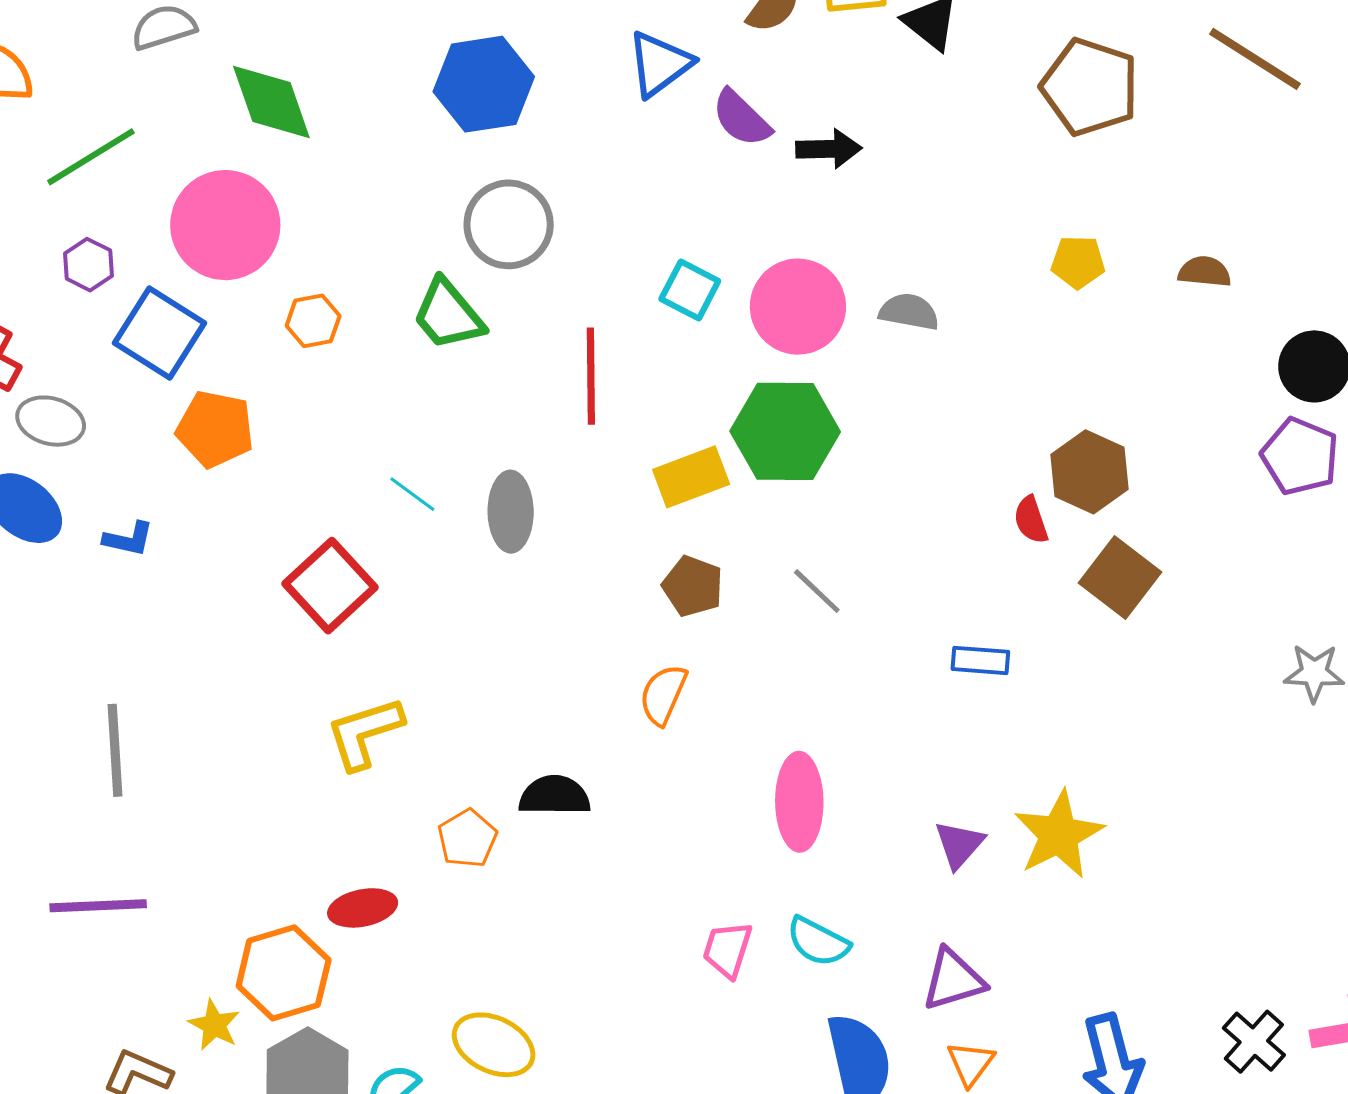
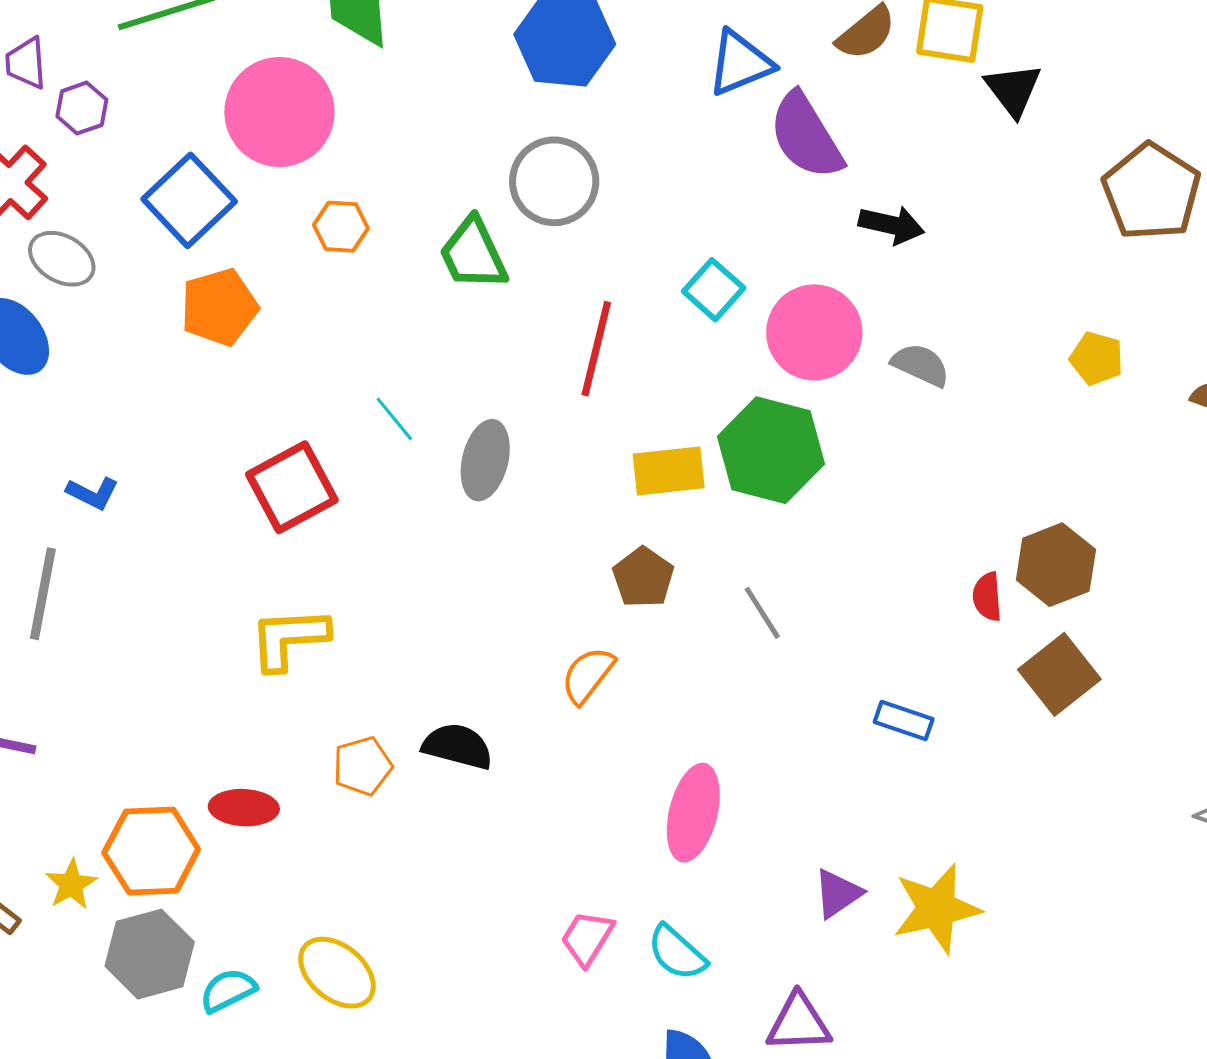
purple semicircle: (741, 118) -> (806, 136), size x1.4
black arrow: (829, 149) -> (891, 225), moved
purple hexagon: (88, 265) -> (82, 108), moved
orange pentagon: (215, 429) -> (219, 307), turned 30
blue L-shape: (128, 539) -> (93, 493), moved

